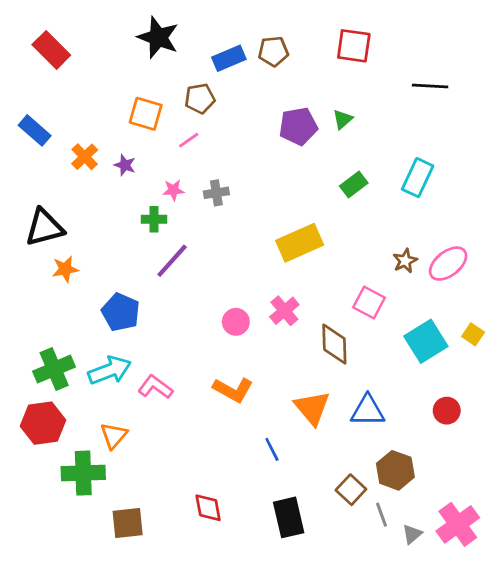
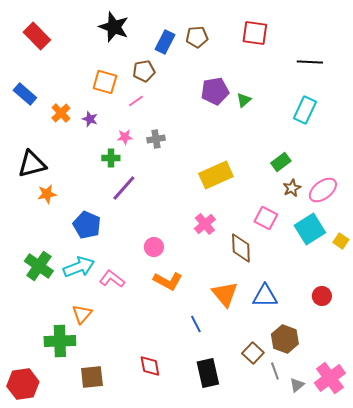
blue rectangle: (229, 58) -> (165, 42), turned -40
green triangle: (343, 119) -> (244, 100), moved
cyan rectangle: (418, 178) -> (305, 110), moved
green rectangle: (354, 185) -> (281, 162), moved
pink circle: (236, 322) -> (154, 247), moved
cyan square: (426, 341) -> (310, 229), moved
green cross: (54, 369) -> (39, 266), turned -32
red hexagon: (43, 423) -> (23, 384), moved

